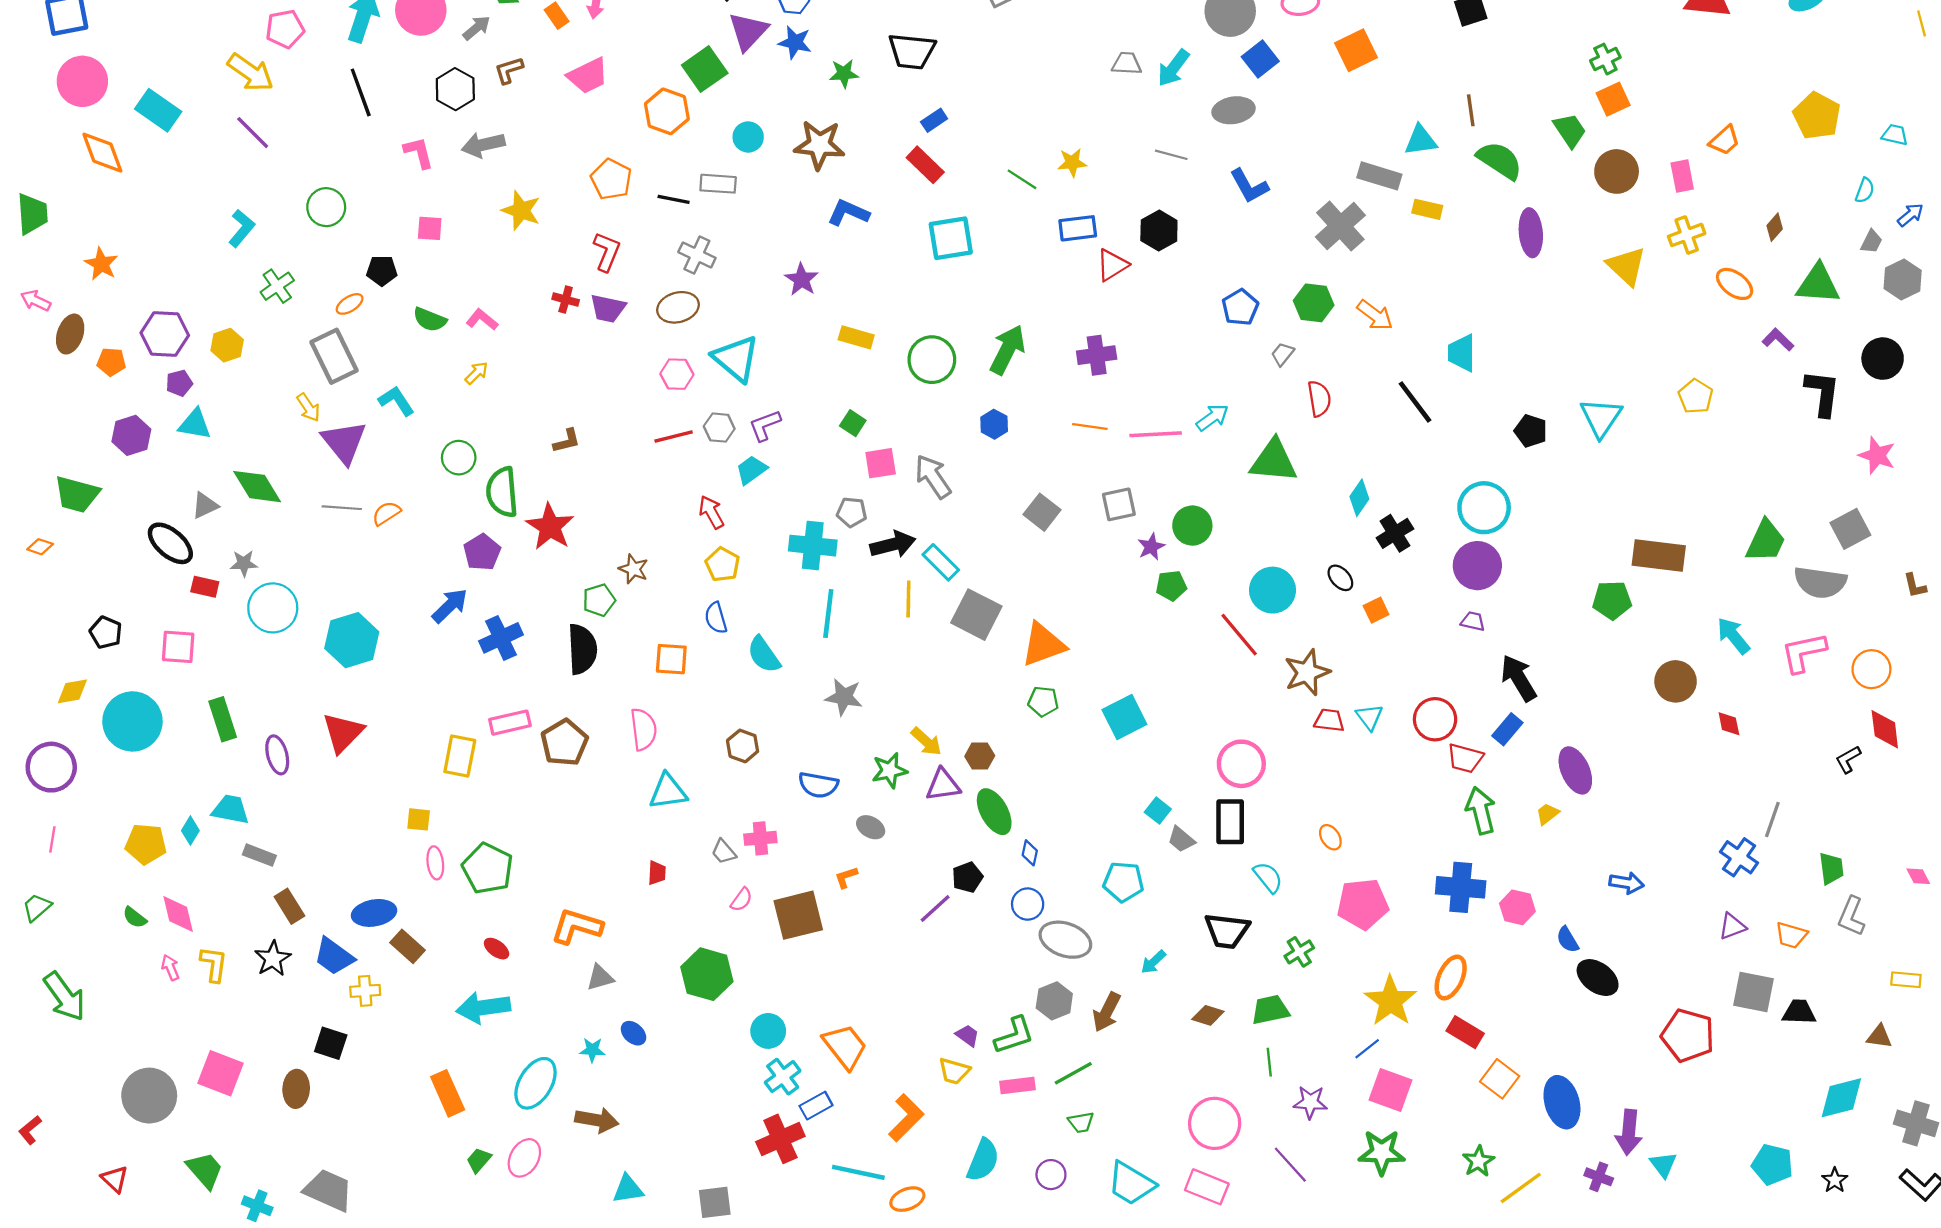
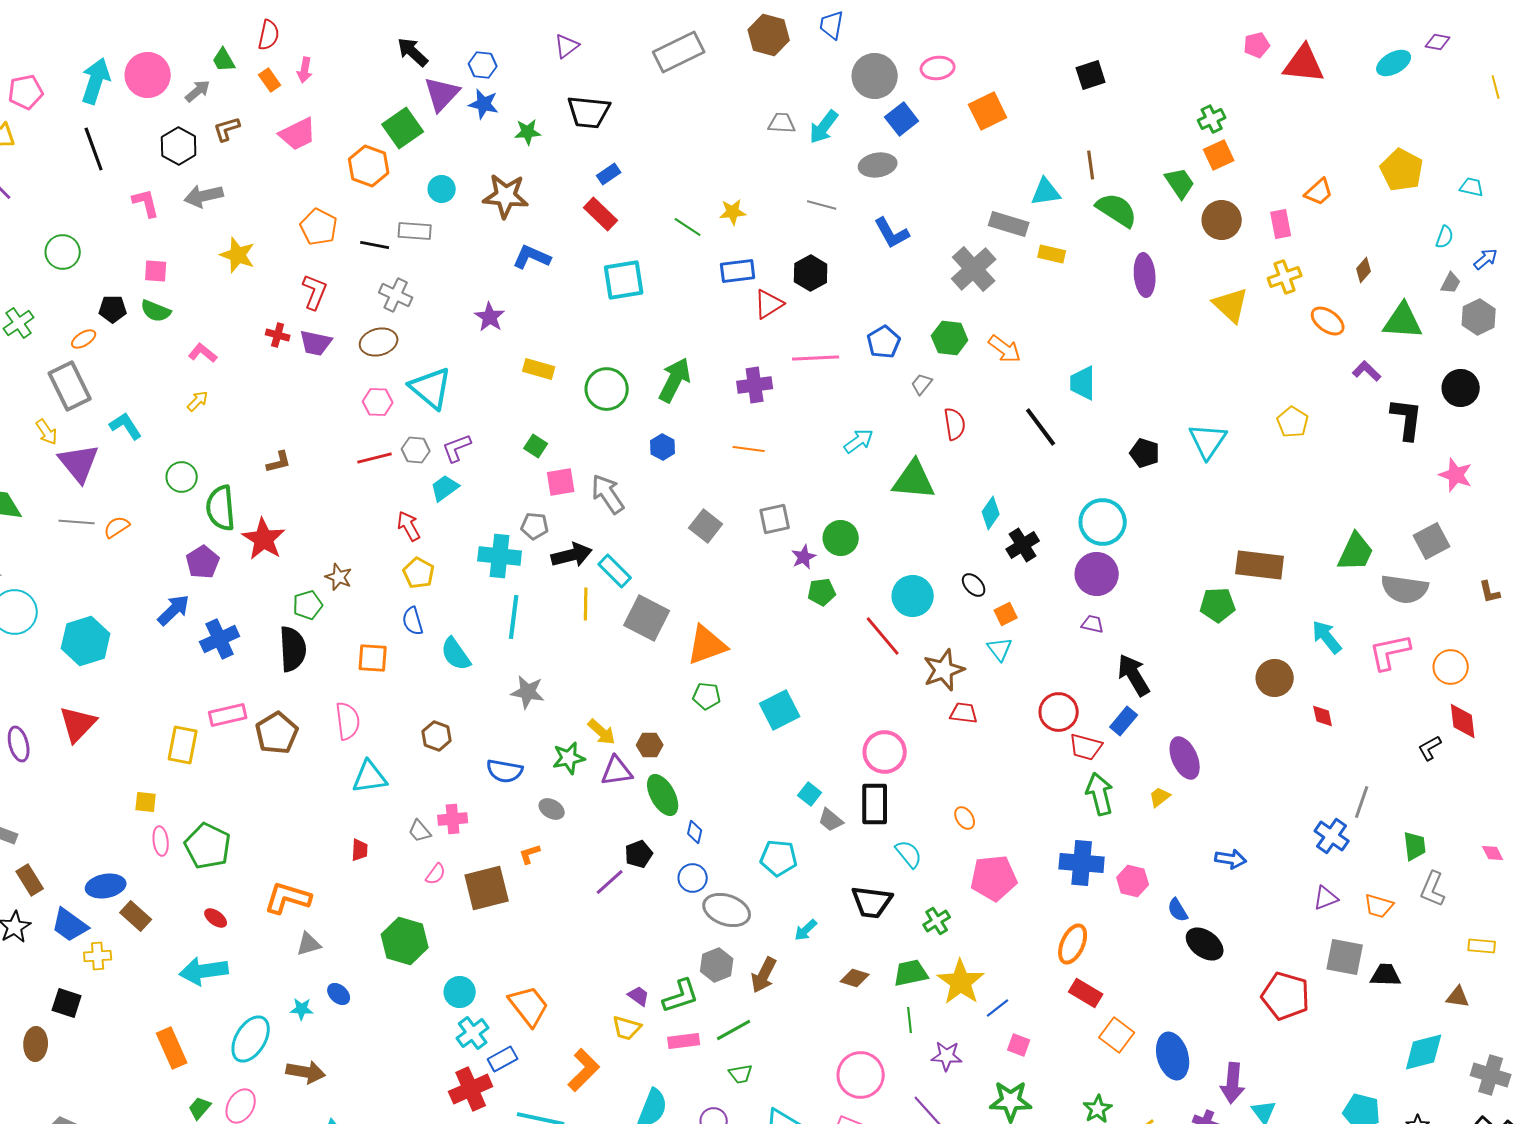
green semicircle: (430, 320) -> (156, 311), moved
pink line: (1156, 434) -> (816, 358), moved
cyan triangle: (1369, 717) -> (1000, 649), moved
yellow star: (1391, 1001) -> (961, 982), moved
pink square: (1391, 1090) -> (1019, 1045), size x0.6

